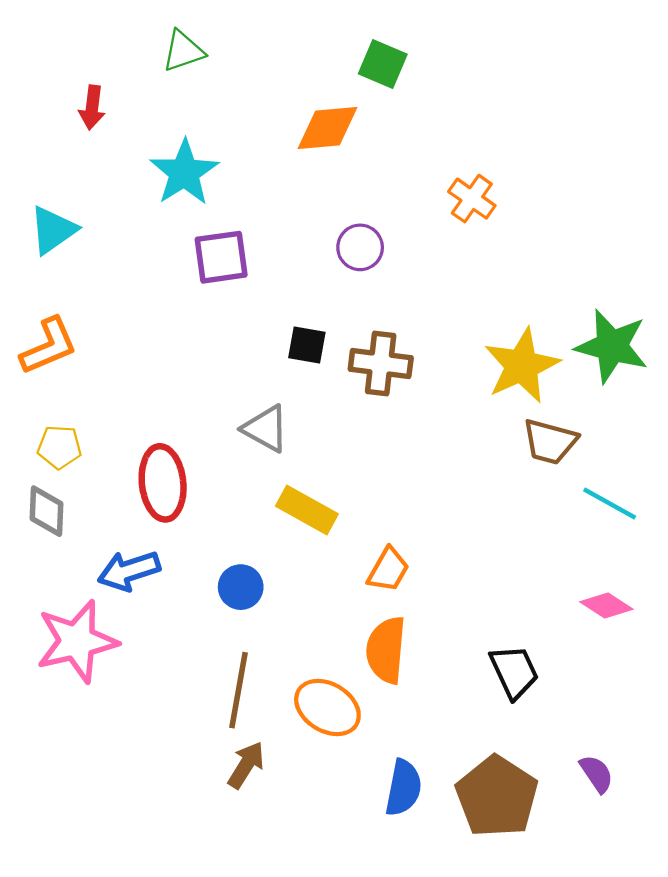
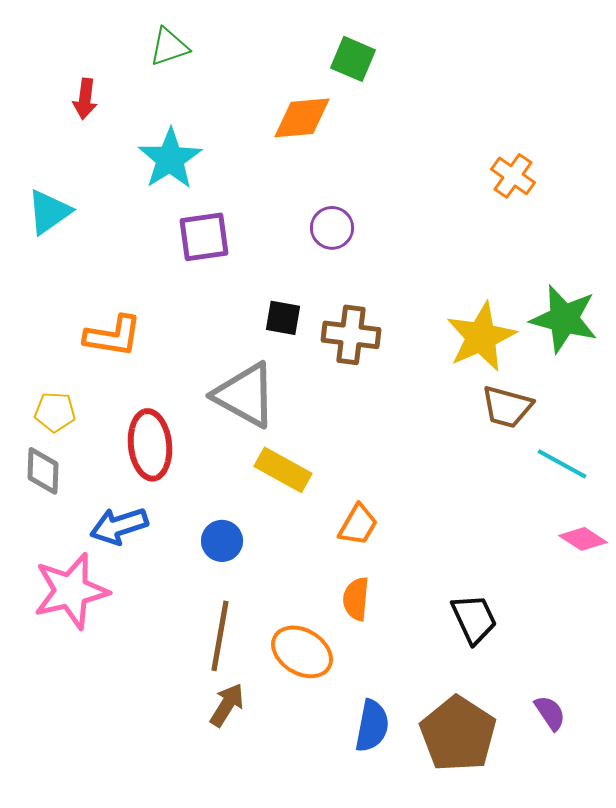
orange cross: (472, 199) -> (513, 176), moved
orange L-shape: (49, 346) -> (113, 336), moved, turned 32
gray triangle: (266, 429) -> (245, 395), size x1.5
pink diamond: (606, 605) -> (583, 539), moved
orange semicircle: (386, 650) -> (356, 599), size x0.7

